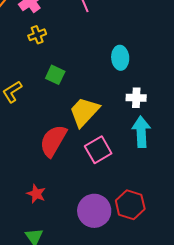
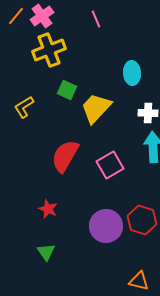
yellow cross: (37, 35) -> (49, 50), size x1.8
yellow trapezoid: (84, 112) -> (96, 108), moved

